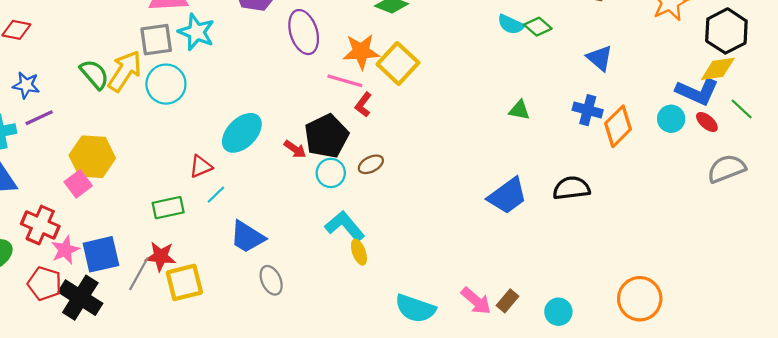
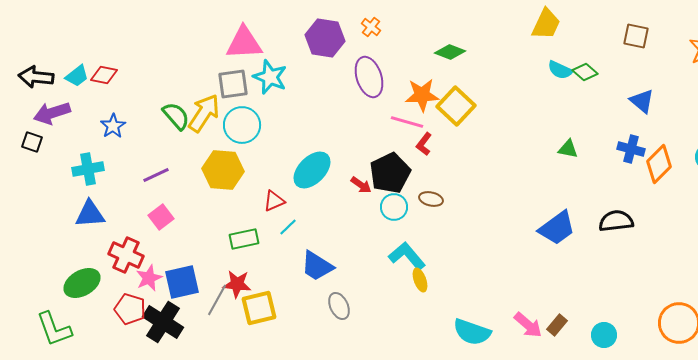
blue star: (26, 85) -> (113, 126), turned 30
purple line: (39, 118) -> (156, 175), moved
yellow hexagon: (92, 157) -> (223, 170), moved
brown ellipse: (371, 164) -> (431, 199), turned 40

